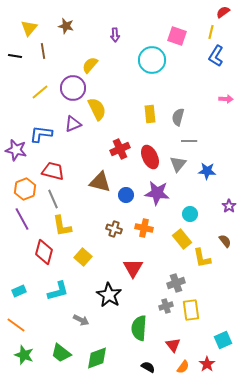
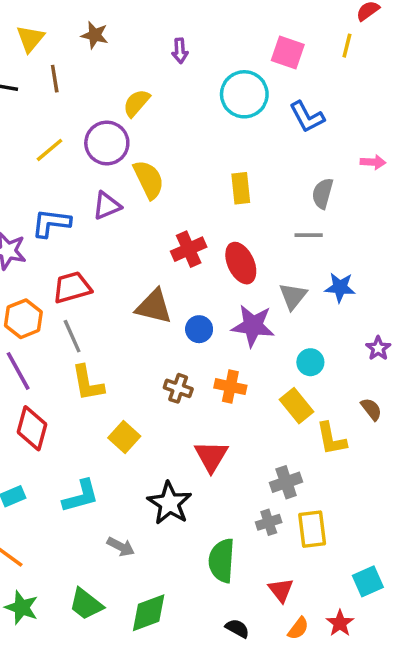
blue L-shape: (216, 56) -> (307, 117), moved, turned -60
gray semicircle: (178, 117) -> (323, 193), moved
gray triangle: (178, 164) -> (293, 296), moved
red trapezoid: (53, 171) -> (72, 287), turned -30
red diamond: (44, 252) -> (32, 428), moved

